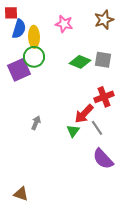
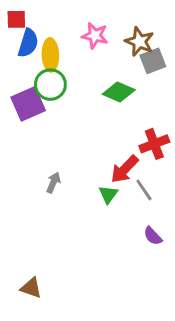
brown star: (104, 20) -> (139, 42), moved, turned -30
gray square: (103, 60) -> (153, 61), moved, turned -30
purple semicircle: (103, 159) -> (153, 236), size x0.6

